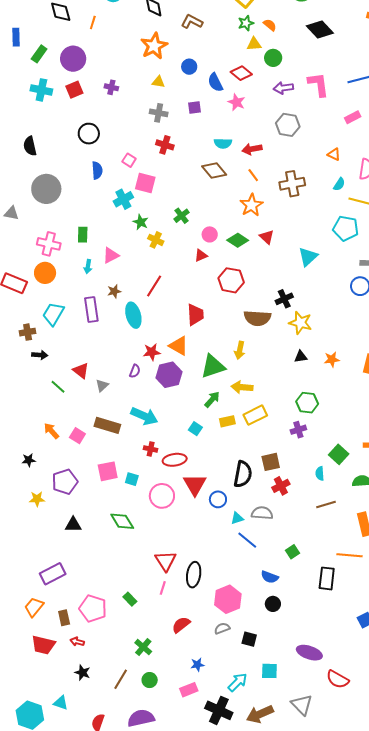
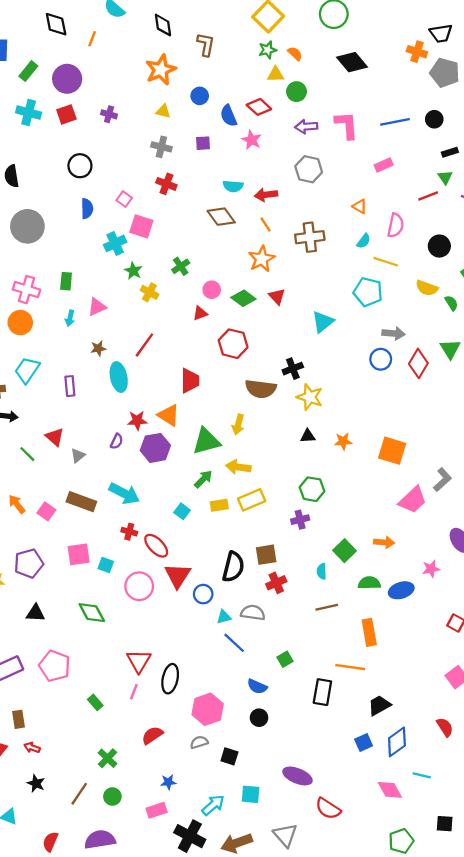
brown L-shape: (192, 22) -> (206, 44), turned 70
purple rectangle: (91, 310) -> (70, 386), moved, size x0.7
red ellipse: (175, 460) -> (156, 546), turned 50
pink pentagon: (93, 608) -> (55, 666), moved

